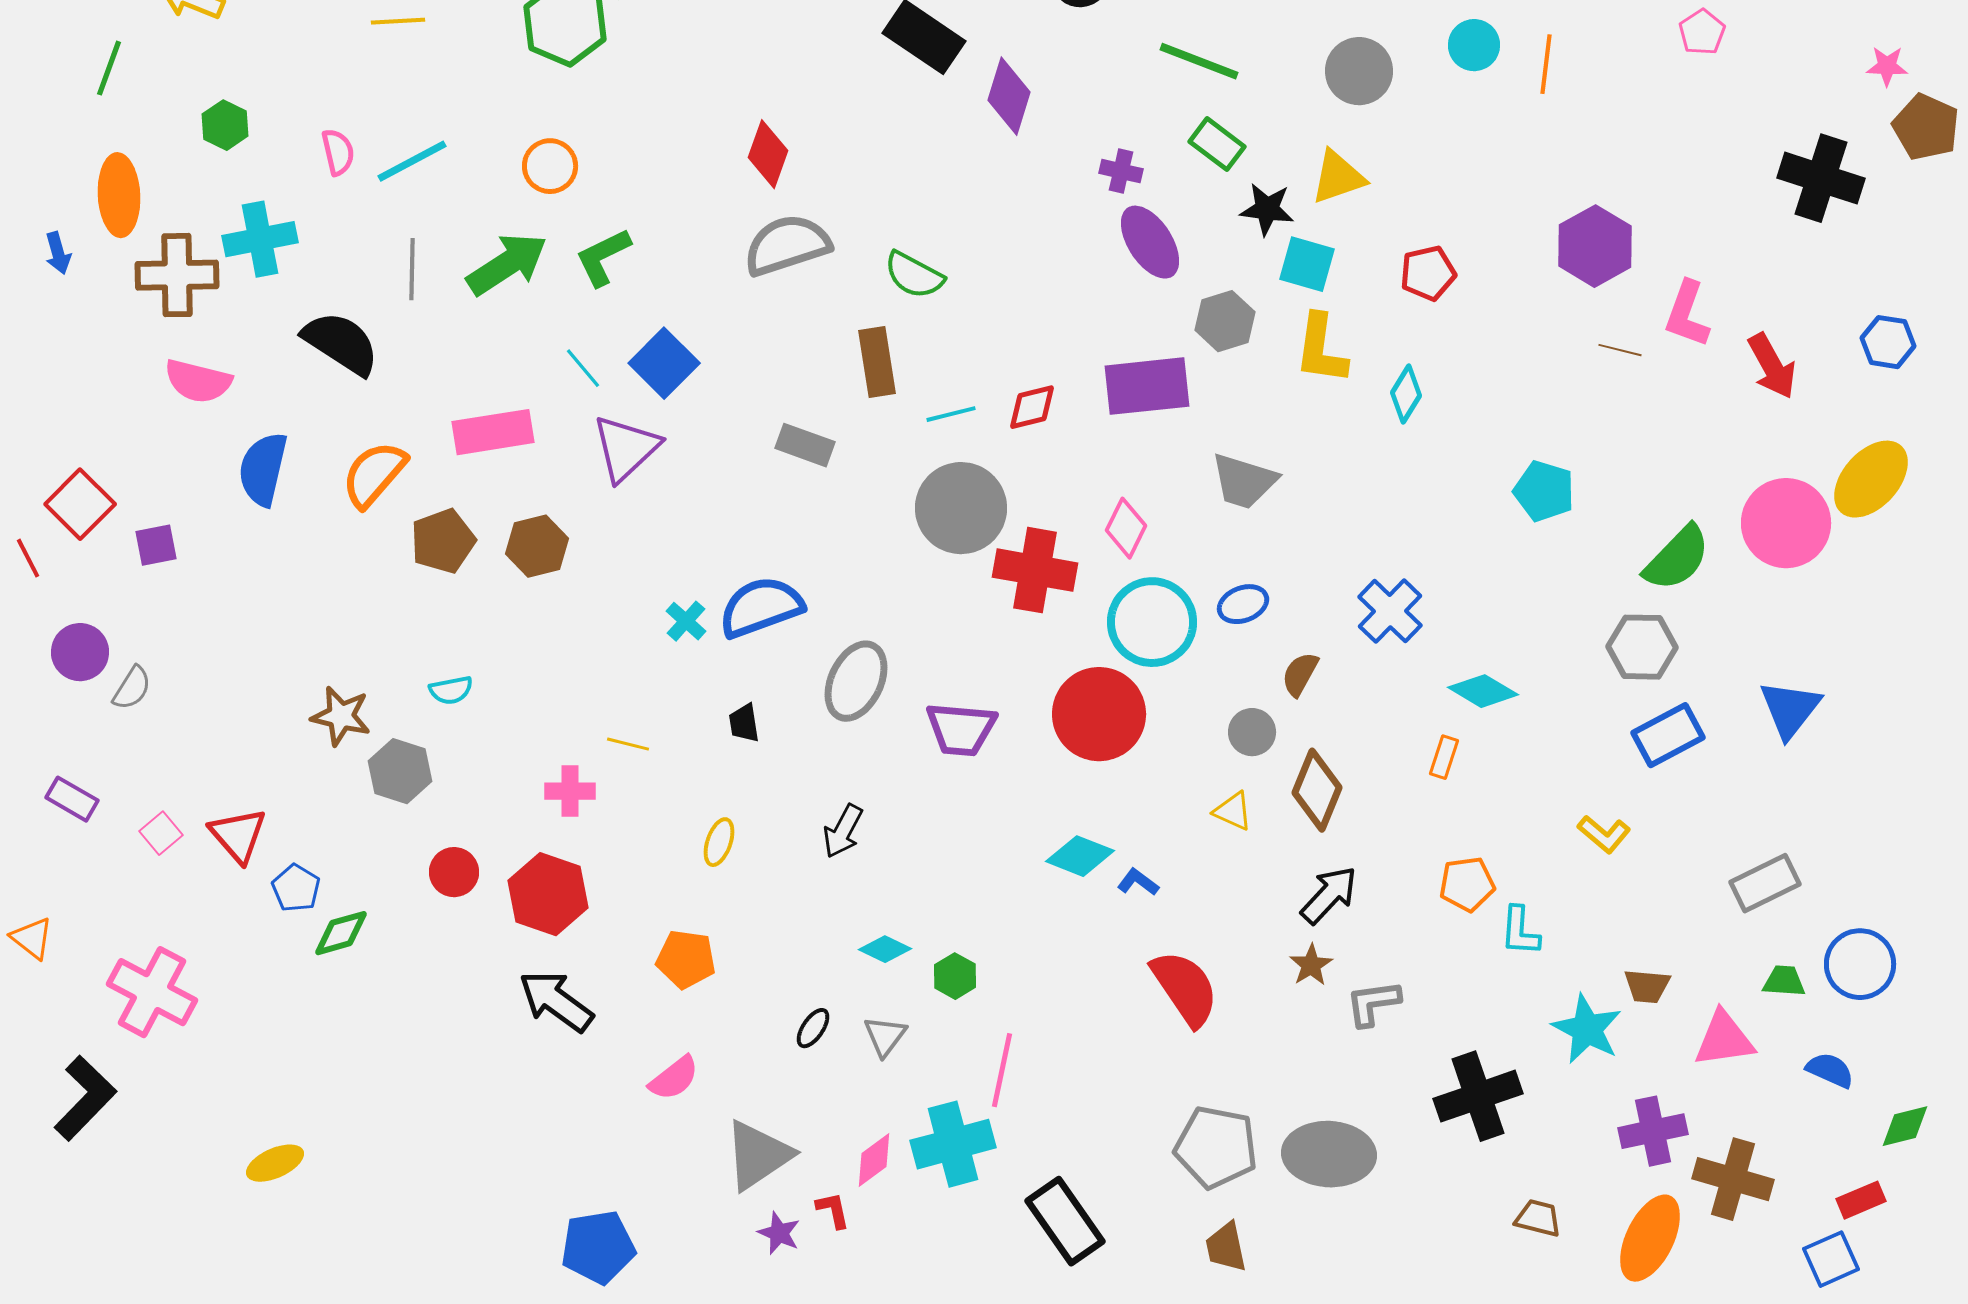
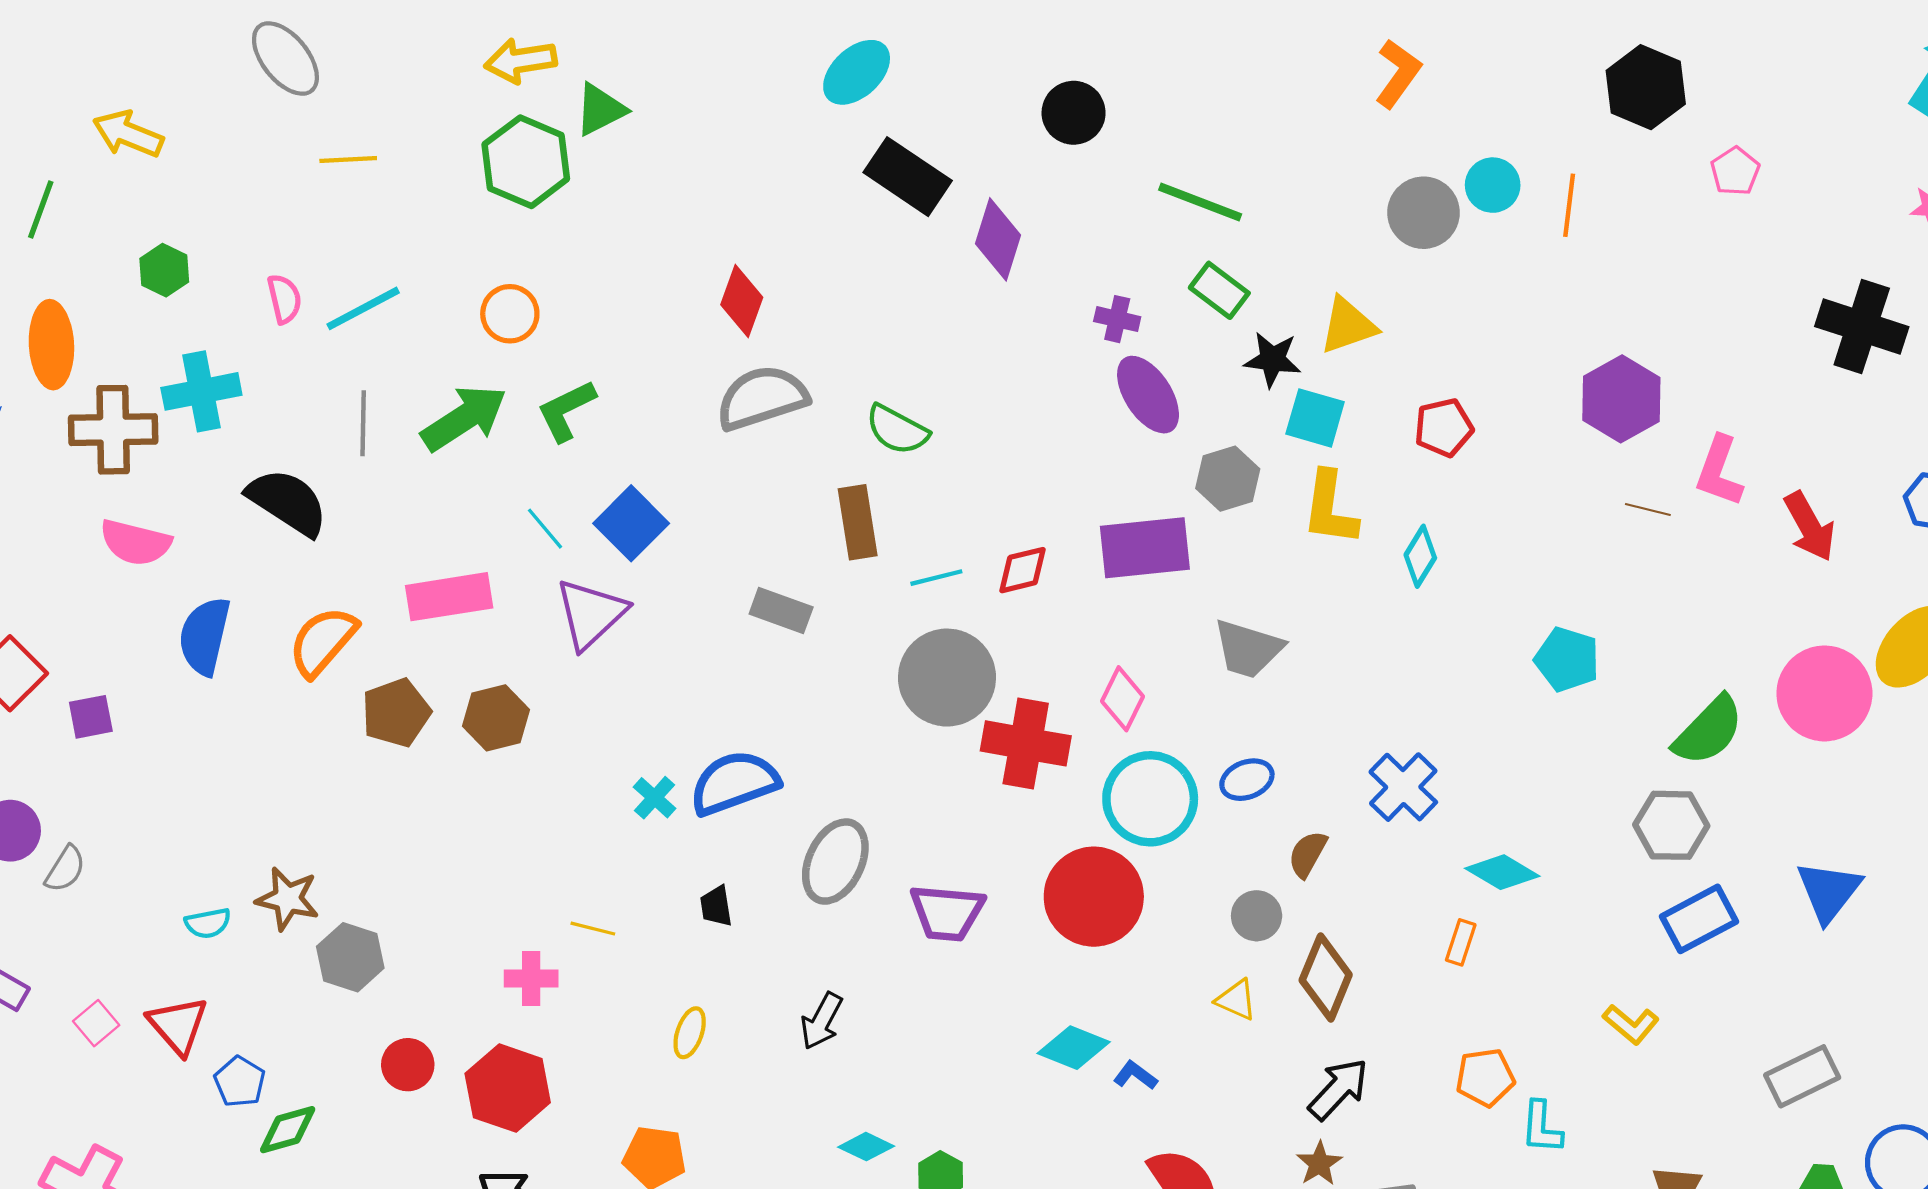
gray circle: (1359, 71) -> (1423, 213), moved
cyan semicircle: (451, 690) -> (208, 923), moved

